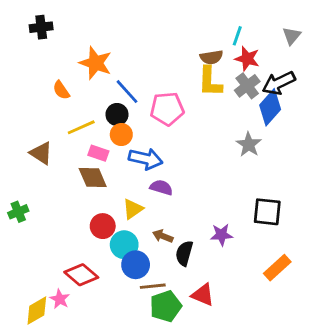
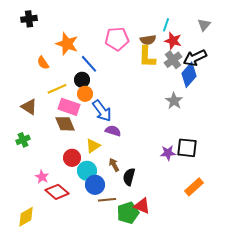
pink pentagon: (167, 109) -> (117, 39), moved
pink rectangle: (98, 153) -> (69, 107), size x1.5
blue arrow: (146, 159) -> (102, 111), turned 40
green cross: (18, 212) -> (23, 140), moved
purple star: (221, 235) -> (168, 153), moved
brown arrow: (163, 236) -> (114, 165), turned 40
pink star: (60, 299) -> (42, 177), moved
green pentagon: (166, 306) -> (128, 213), moved

